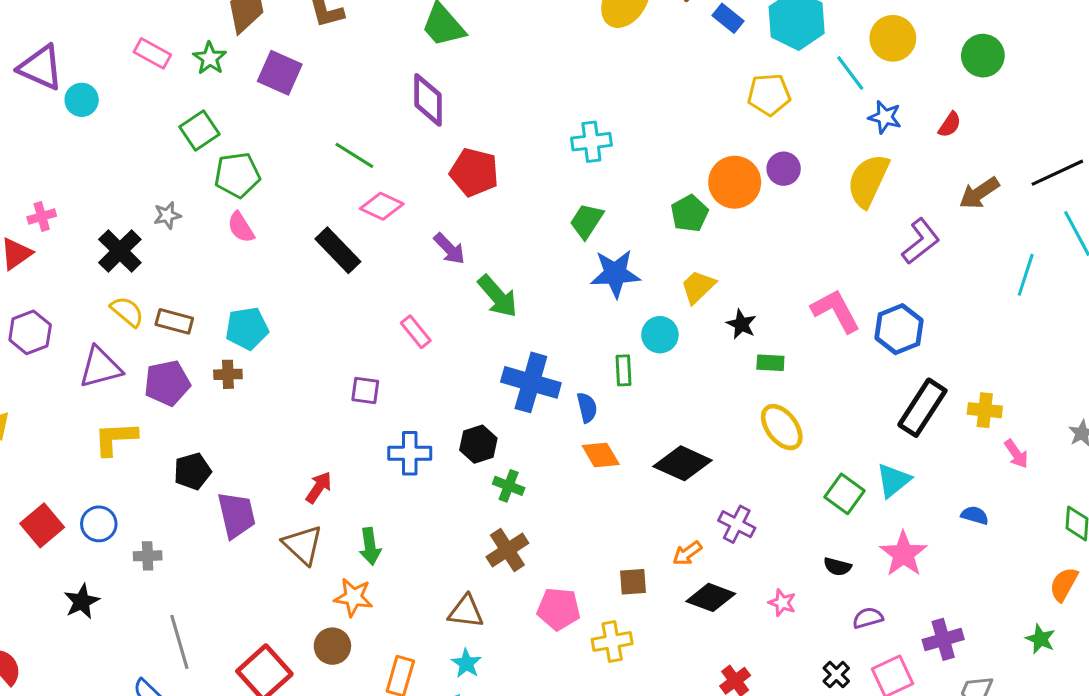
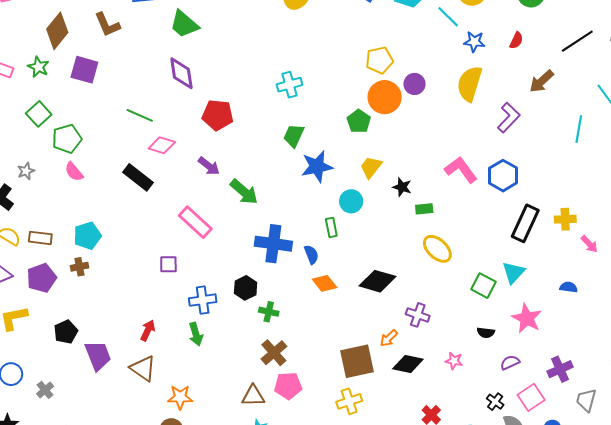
yellow pentagon: (769, 95) -> (379, 60), moved
black line: (1057, 173) -> (577, 41), moved
pink rectangle: (416, 332) -> (195, 222), size x1.6
green arrow: (370, 546) -> (196, 334), moved
gray cross: (148, 556) -> (45, 390), turned -30
brown square: (633, 582) -> (357, 361), size x1.8
pink pentagon: (559, 609) -> (288, 386), moved

